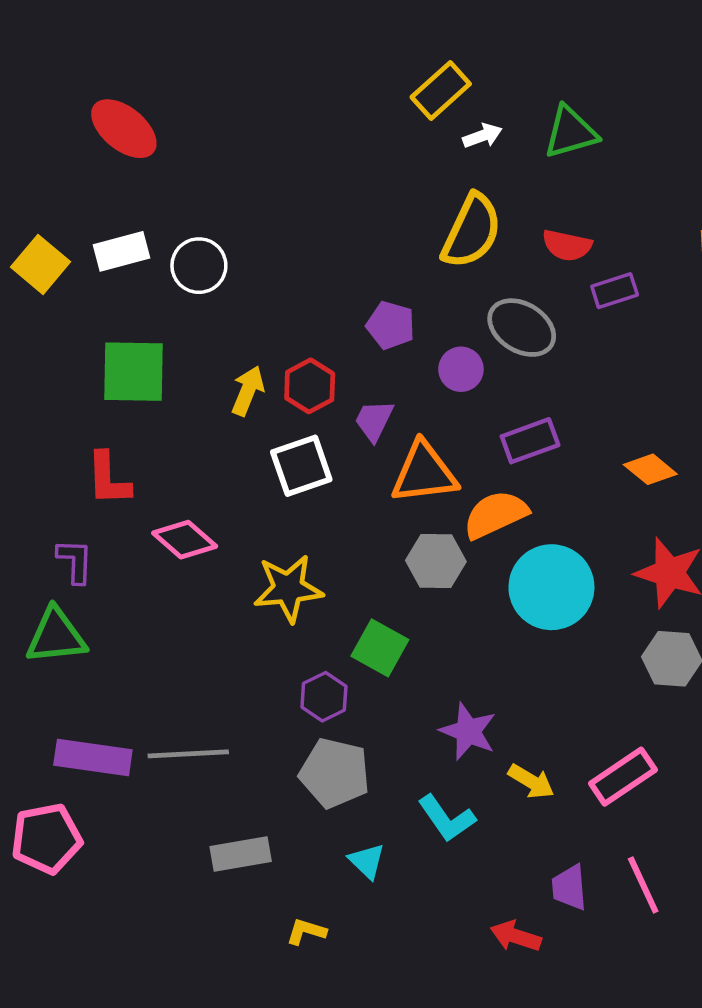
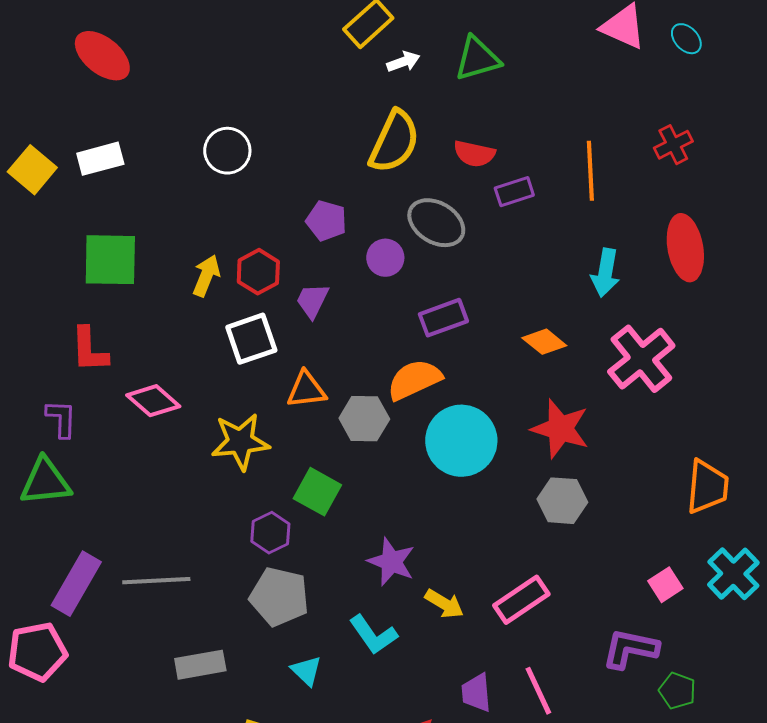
white circle: (199, 266) -> (227, 151), moved
orange triangle: (424, 473) -> (306, 390), moved, size x0.7
purple rectangle: (93, 758) -> (76, 584), turned -68

